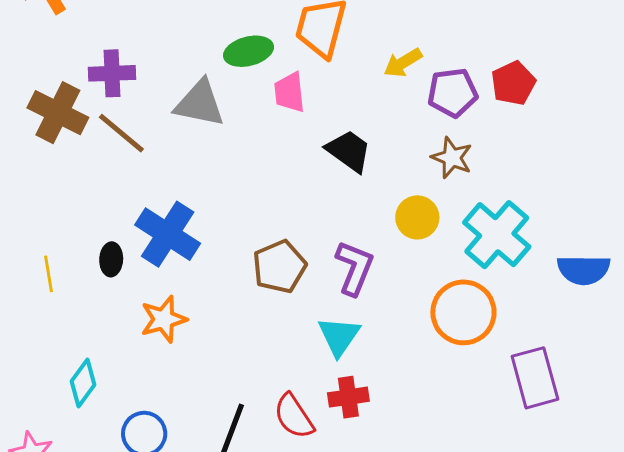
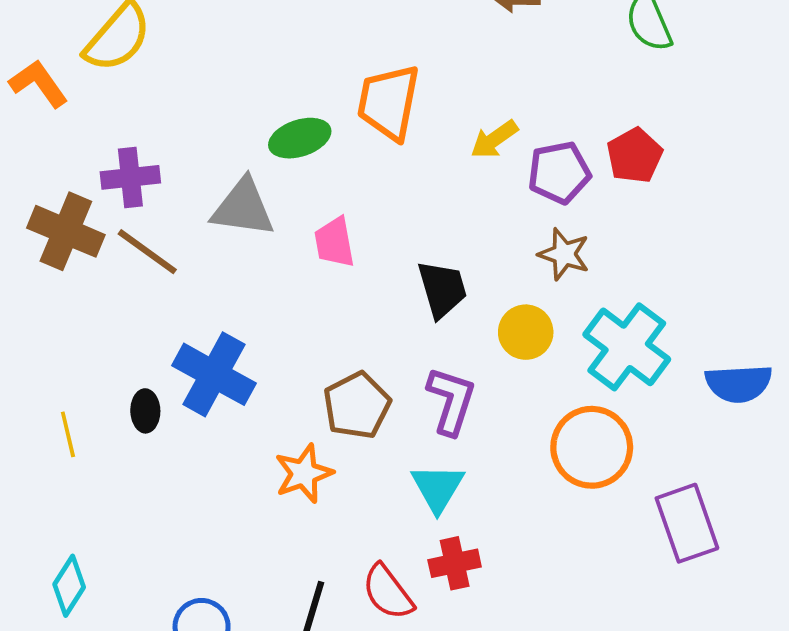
pink trapezoid: (289, 92) -> (334, 242), moved
black trapezoid: (349, 151) -> (442, 289), moved, turned 42
orange star: (164, 319) -> (304, 473), moved
cyan diamond: (83, 383) -> (69, 586), moved

